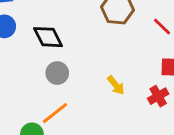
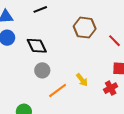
orange line: (55, 113) -> (58, 90), moved

